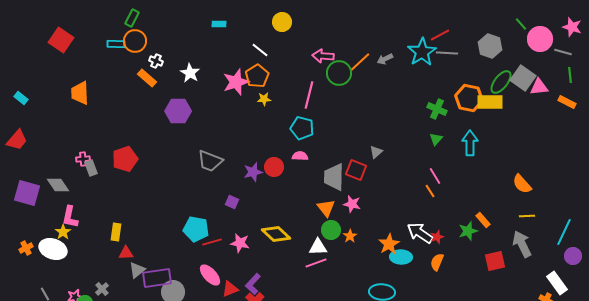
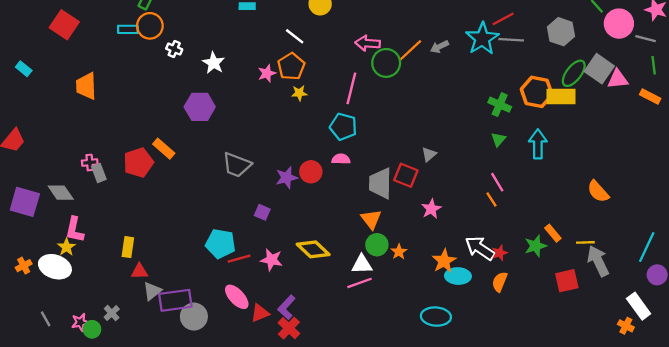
orange rectangle: (147, 78) -> (164, 149), moved
pink star: (236, 82) -> (267, 73), size x0.6
cyan rectangle: (21, 98) -> (24, 69), moved
pink star: (352, 204) -> (431, 209), moved, turned 30
yellow line: (527, 216) -> (585, 242), moved

